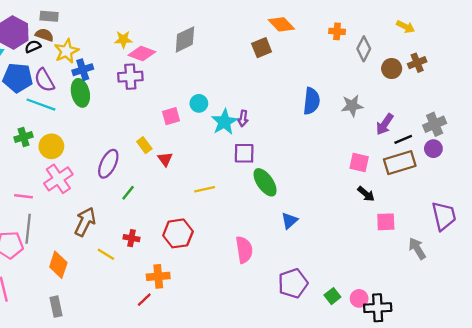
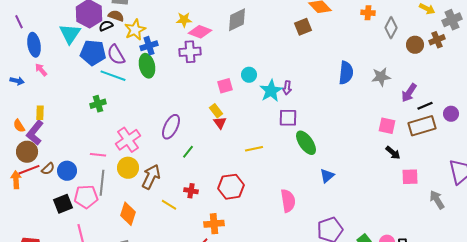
gray cross: (435, 124) -> (452, 20), moved
yellow rectangle: (144, 145) -> (216, 111), moved
yellow circle: (51, 146) -> (128, 168), moved

